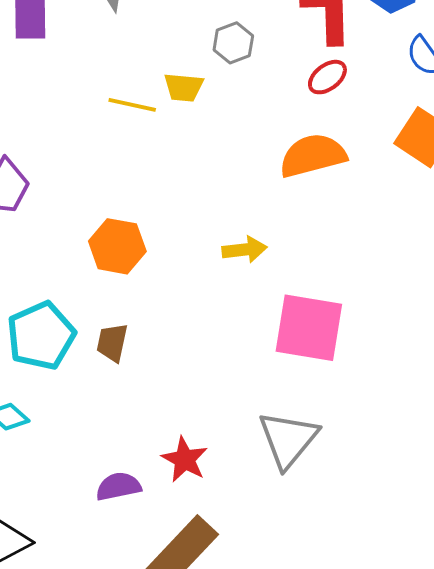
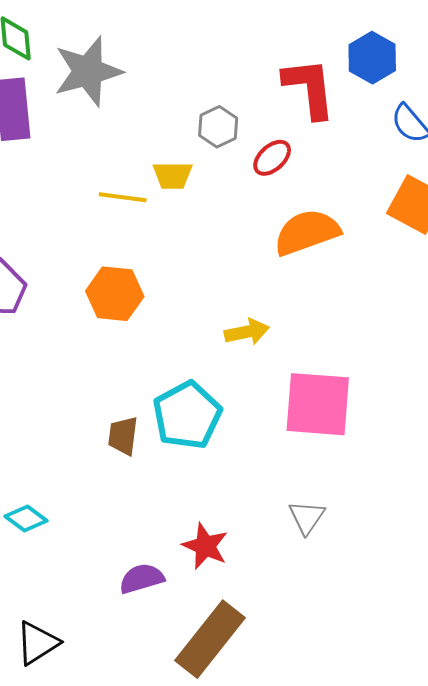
red ellipse: (327, 77) -> (272, 158), moved
orange hexagon: (117, 246) -> (115, 294), moved
cyan pentagon: (41, 336) -> (187, 415), moved
gray triangle: (288, 439) -> (307, 517), size x0.6

